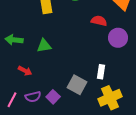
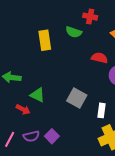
green triangle: (44, 46) -> (38, 95), moved, turned 35
gray square: (77, 85) -> (77, 98), moved

